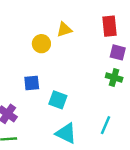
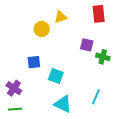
purple square: (118, 52) -> (87, 45), moved

